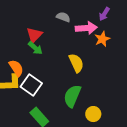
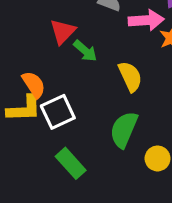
green arrow: (35, 48) -> (85, 51), moved
white square: (31, 85) -> (58, 112), turned 30

